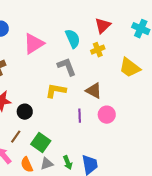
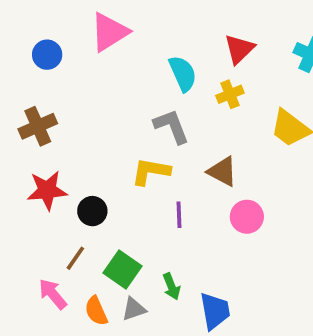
pink triangle: (34, 44) -> (109, 32), moved
purple line: (80, 116) -> (179, 215), moved
green arrow: (68, 163) -> (171, 286), moved

